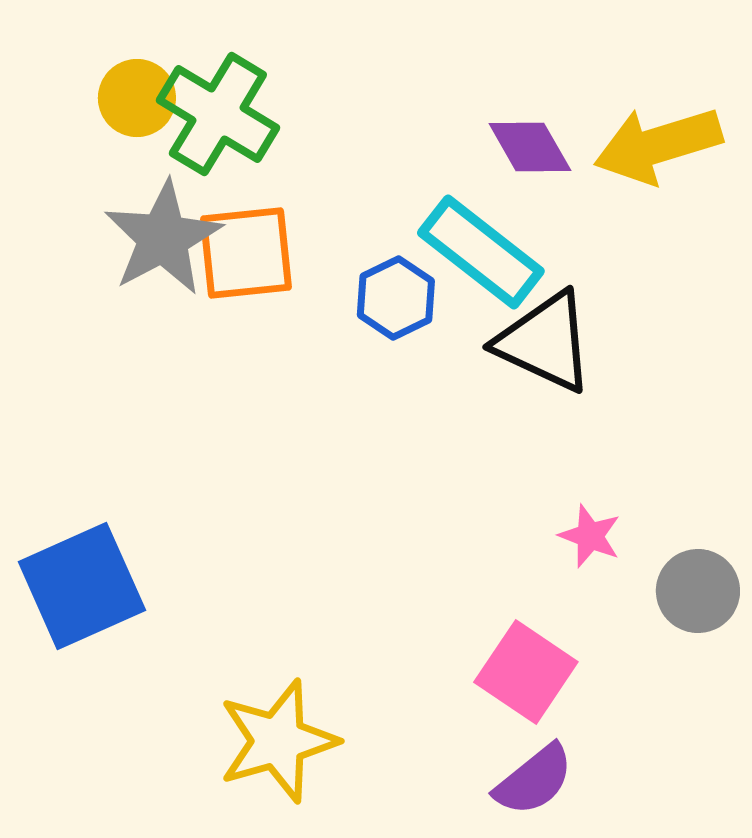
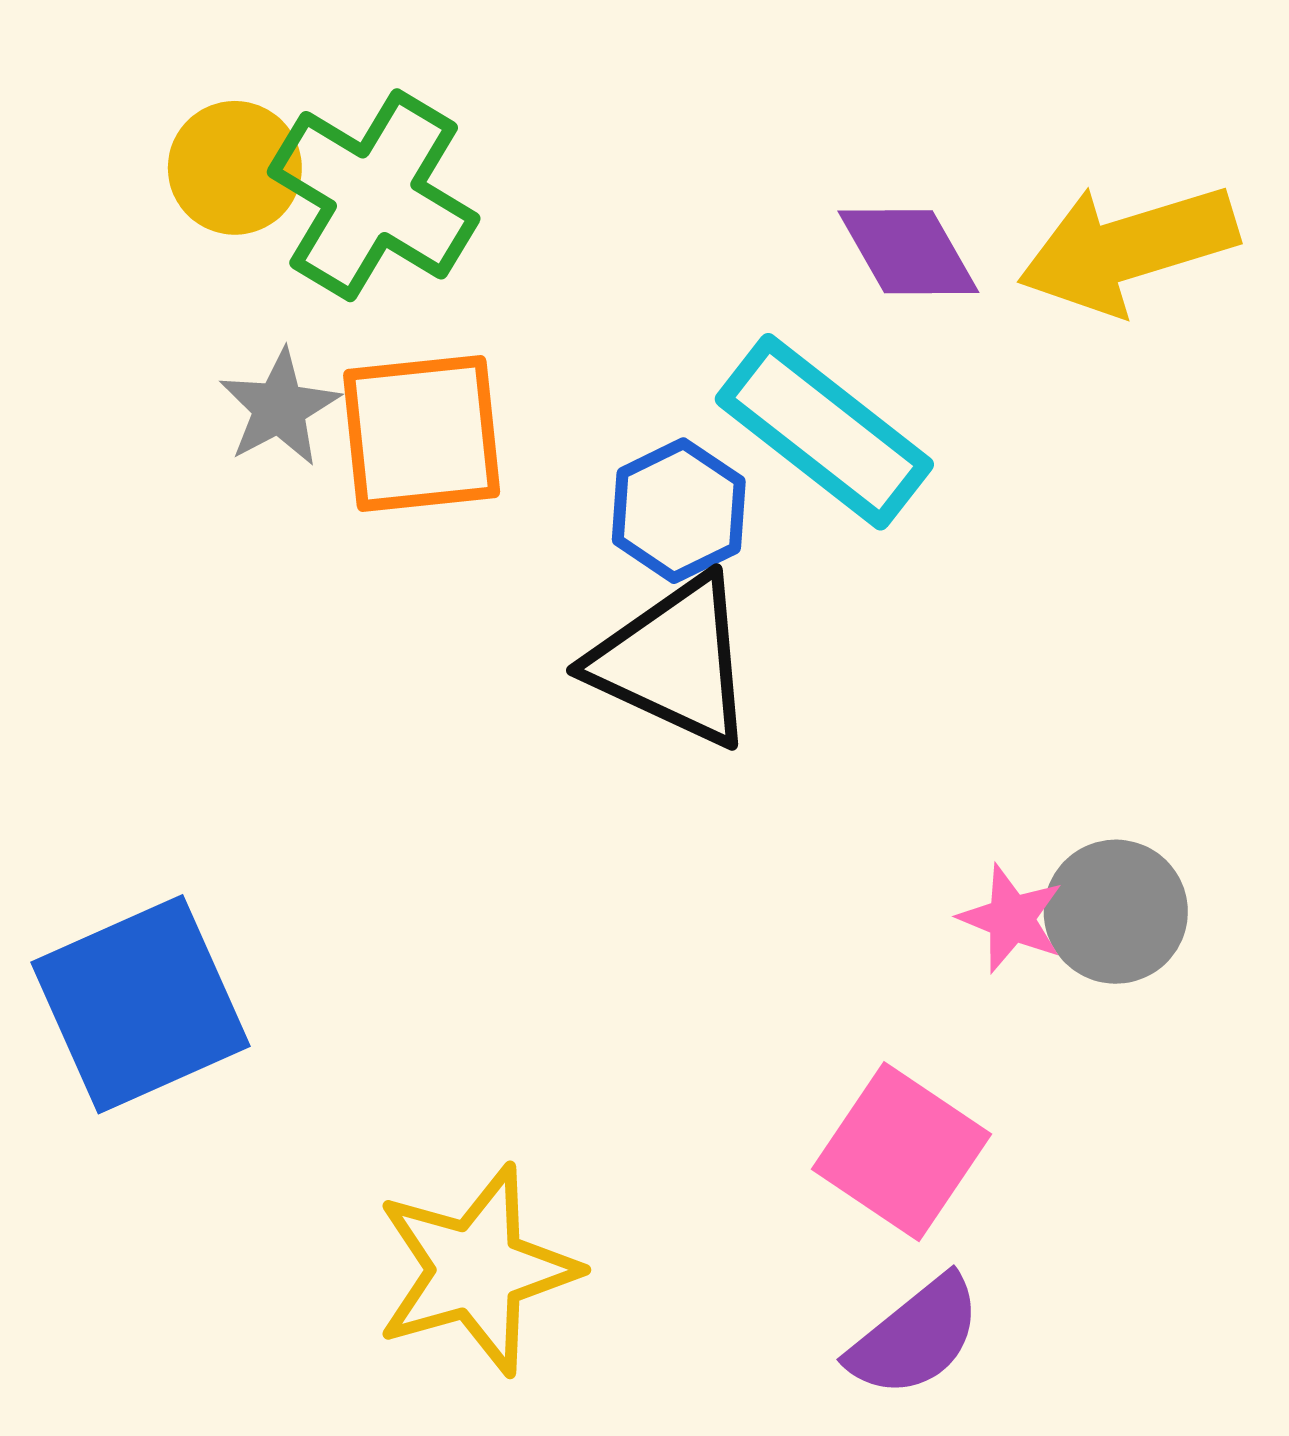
gray star: (163, 238) -> (279, 408), size x0.6
black triangle: (545, 342) -> (674, 661), moved
gray circle: (698, 591) -> (1116, 912), moved

